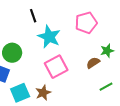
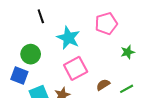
black line: (33, 16) -> (41, 16), moved
brown semicircle: (93, 63) -> (103, 85), moved

